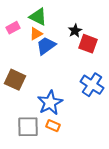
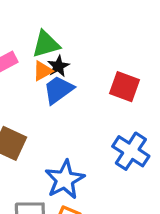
green triangle: (38, 17) -> (46, 44), turned -42
black star: (75, 31) -> (58, 66), moved

